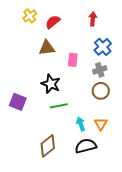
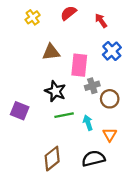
red arrow: (93, 19) -> (101, 21), turned -40
red semicircle: (53, 22) -> (68, 13), moved
pink rectangle: (73, 60) -> (79, 65), size x1.5
gray cross: (100, 70) -> (92, 86), moved
cyan arrow: (81, 124) -> (88, 123), moved

